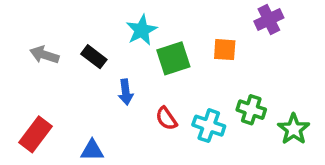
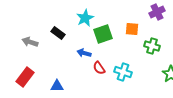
gray arrow: (44, 55) -> (30, 42), moved
blue arrow: (126, 92) -> (84, 53), moved, turned 112
green cross: (251, 110) -> (152, 46), moved

